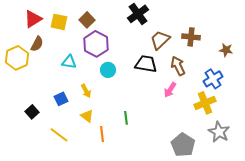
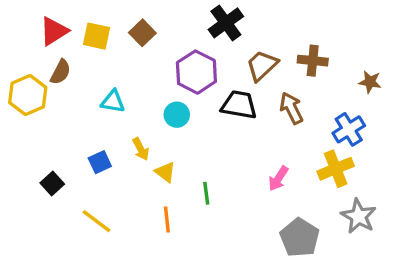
purple hexagon: (96, 44) -> (196, 72), moved
pink arrow: (170, 90) -> (278, 179), moved
yellow triangle: (87, 116) -> (165, 172), moved

